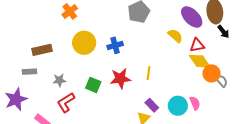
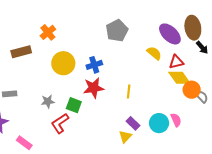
brown rectangle: (42, 50) -> (21, 52), moved
red star: (120, 79) -> (94, 88), moved
gray star: (59, 80) -> (48, 101), moved
red L-shape: (66, 102) -> (60, 123), moved

